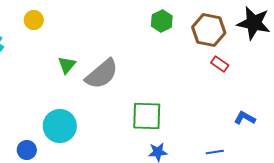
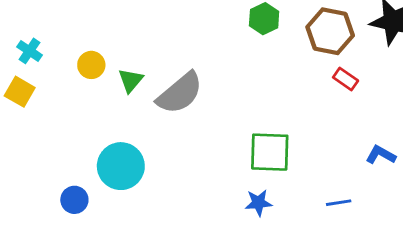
yellow circle: (34, 20) -> (91, 65), moved
green square: (147, 116) -> (270, 152), moved

